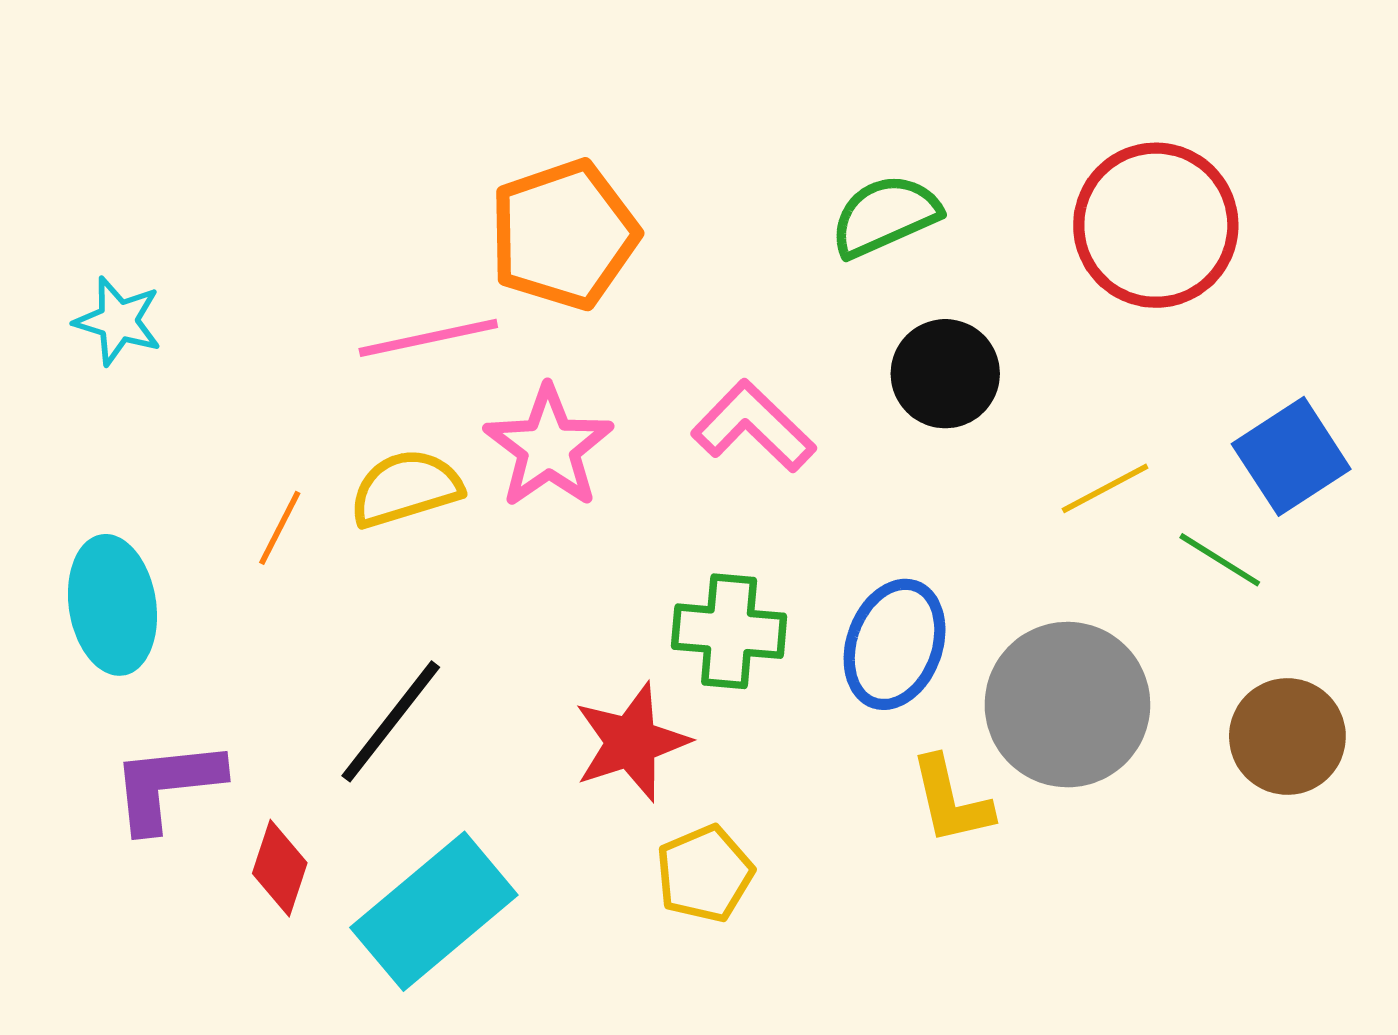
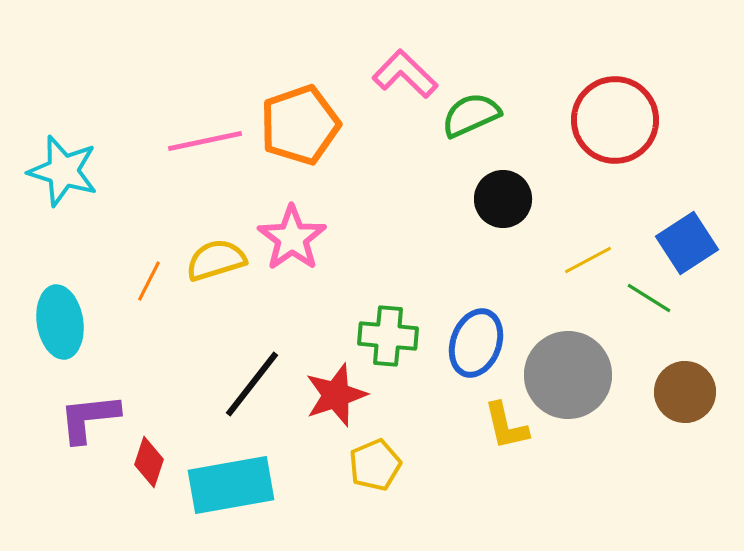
cyan star: (118, 321) -> (63, 171), size x1.5
pink line: (428, 338) -> (205, 141), moved
pink L-shape: (754, 426) -> (405, 74), moved
black line: (391, 721) -> (252, 384), moved
cyan rectangle: (434, 911) -> (231, 485), turned 30

